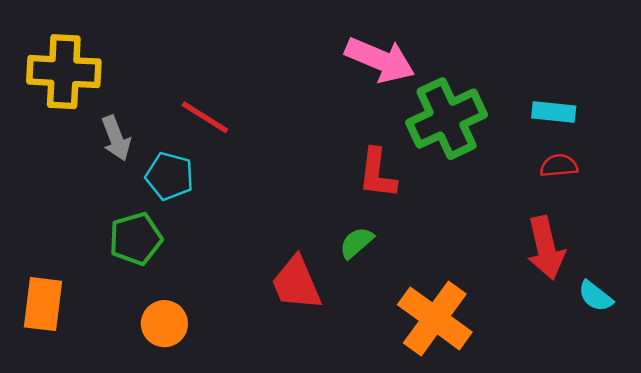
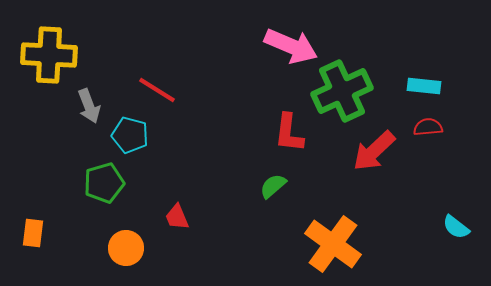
red arrow: (546, 248) -> (374, 151), moved, turned 60
red trapezoid: (296, 283) -> (177, 217), moved, size x0.6
orange rectangle: (43, 304) -> (33, 233), size x0.7

